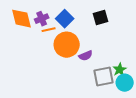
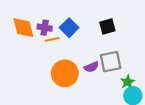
purple cross: (42, 19) -> (45, 28), turned 32
orange circle: (67, 45) -> (65, 73), moved
gray square: (104, 77) -> (111, 62), moved

